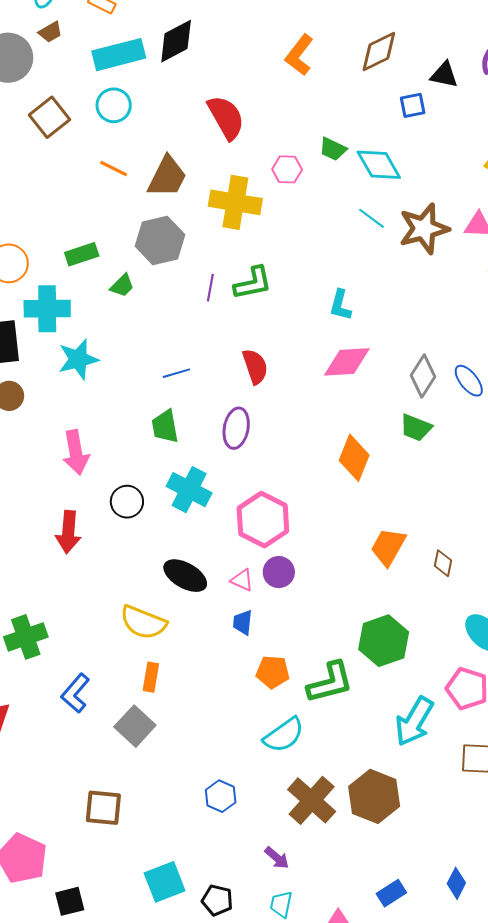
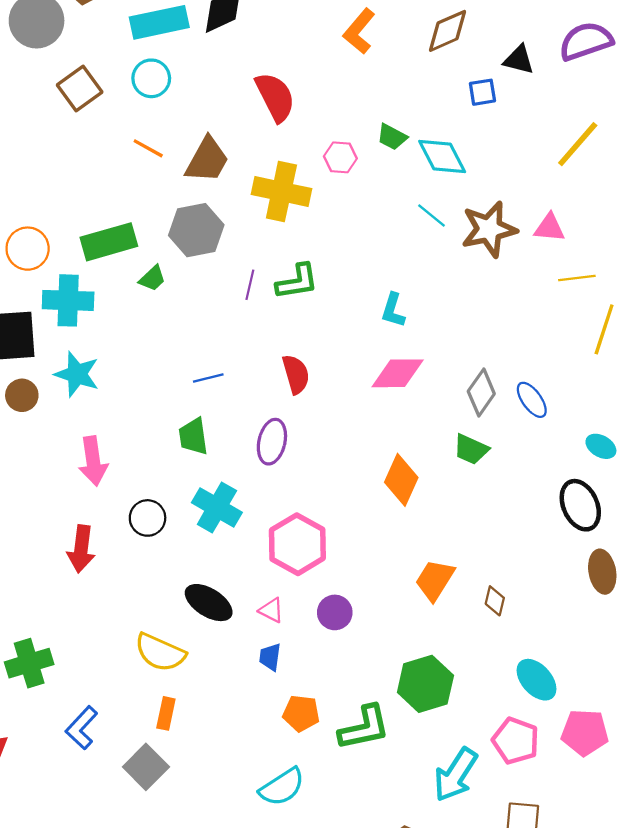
green rectangle: (82, 254) -> (109, 242), size x1.5
cyan star: (78, 359) -> (77, 374), moved, turned 30
purple circle: (279, 572) -> (335, 612), moved
cyan semicircle: (284, 735) -> (282, 787), moved

